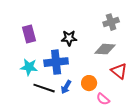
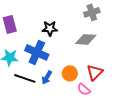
blue cross: (56, 62) -> (37, 52), turned 30
red triangle: (119, 71) -> (95, 72), moved, turned 36

